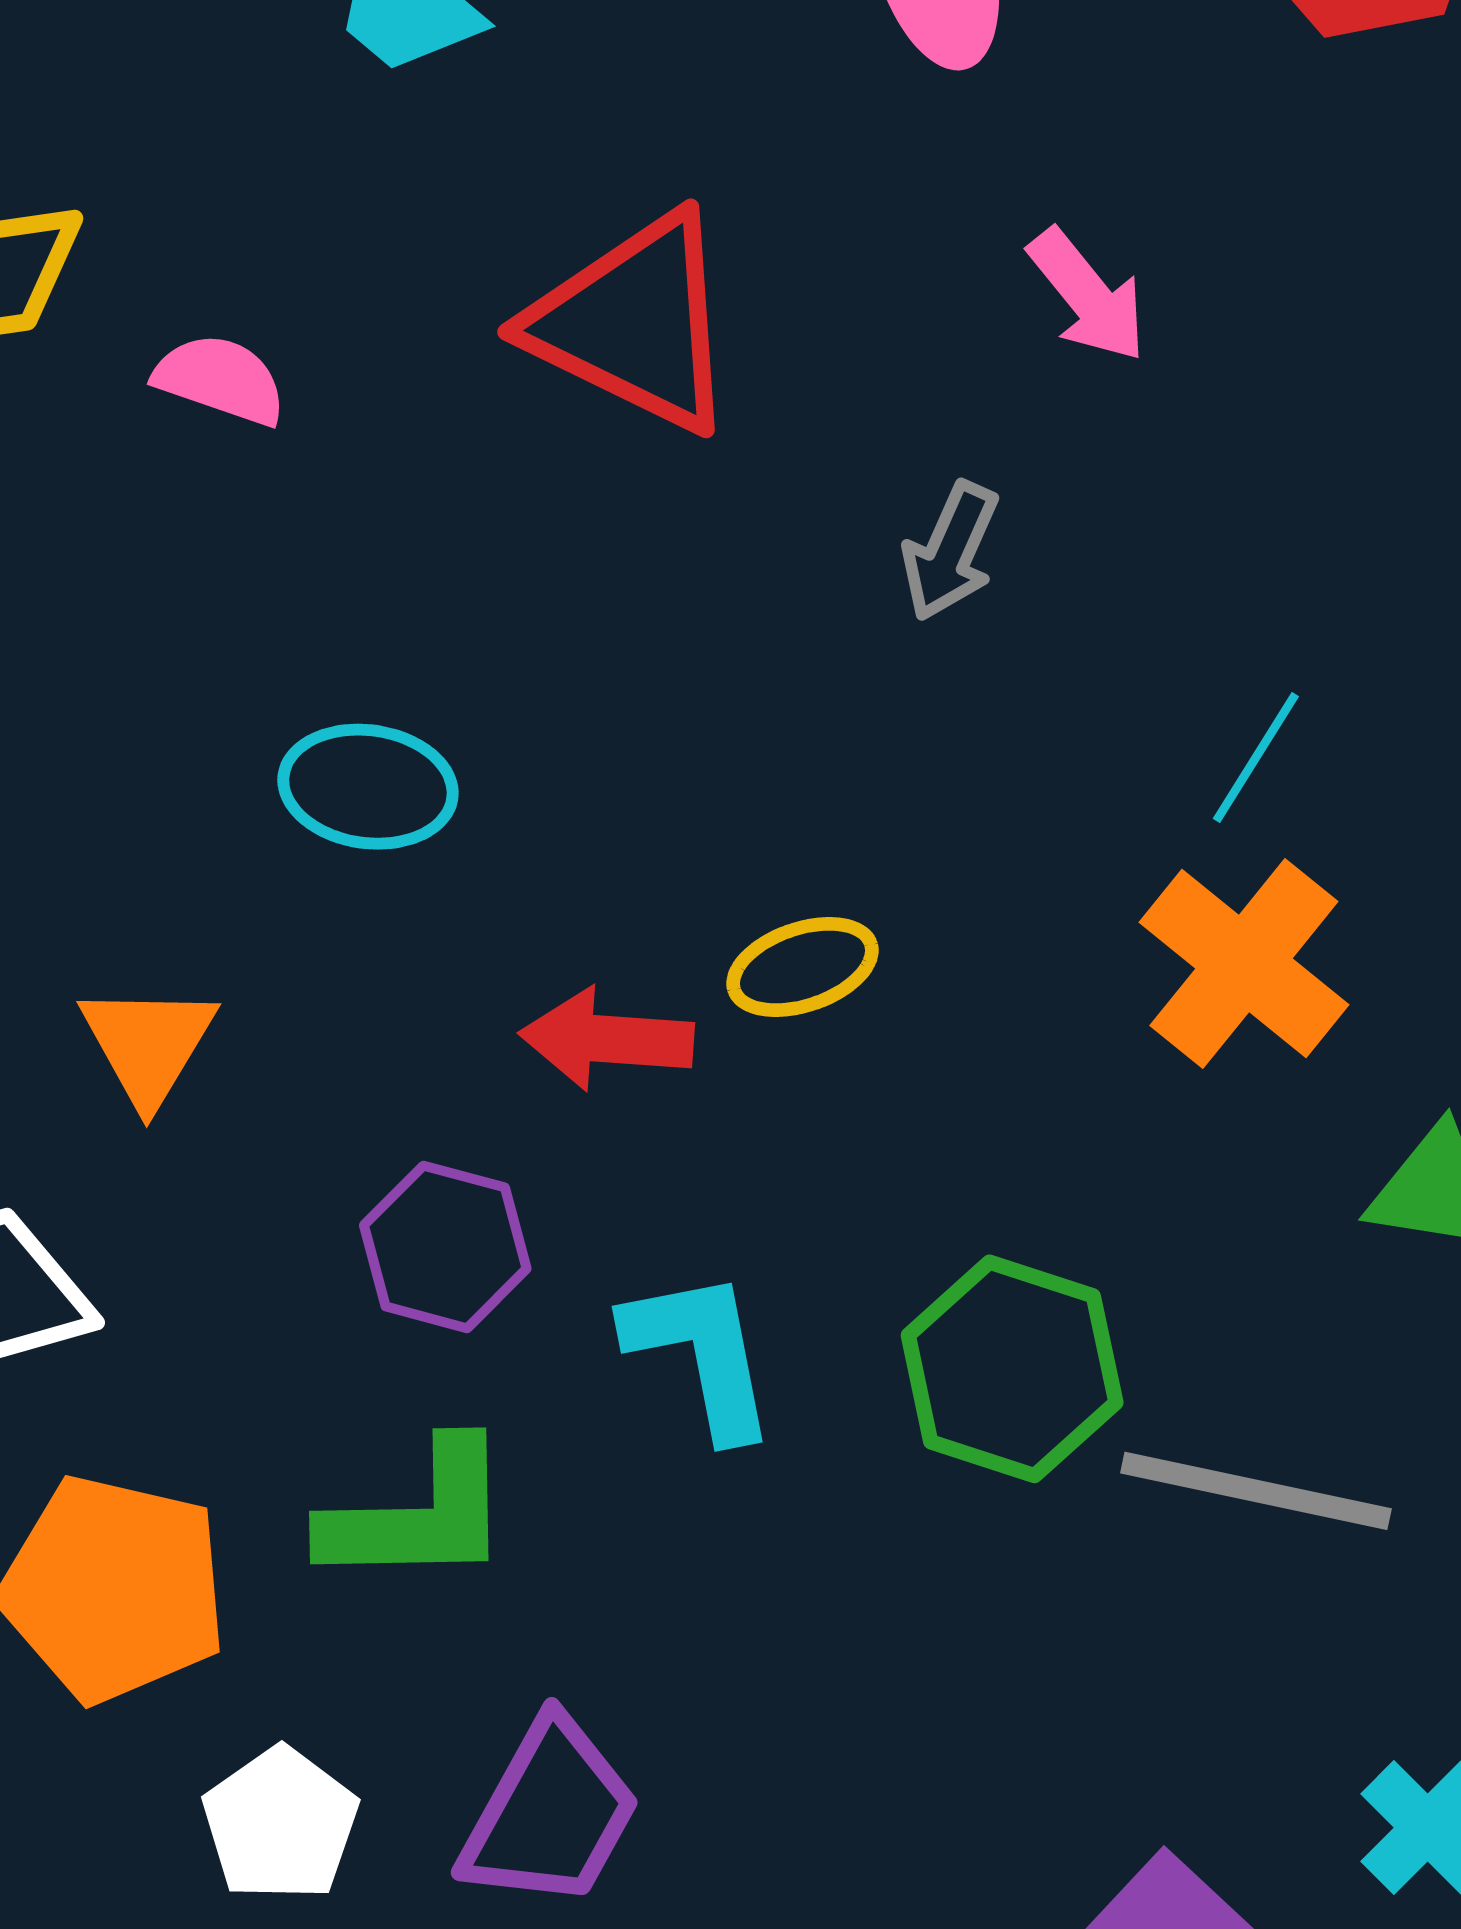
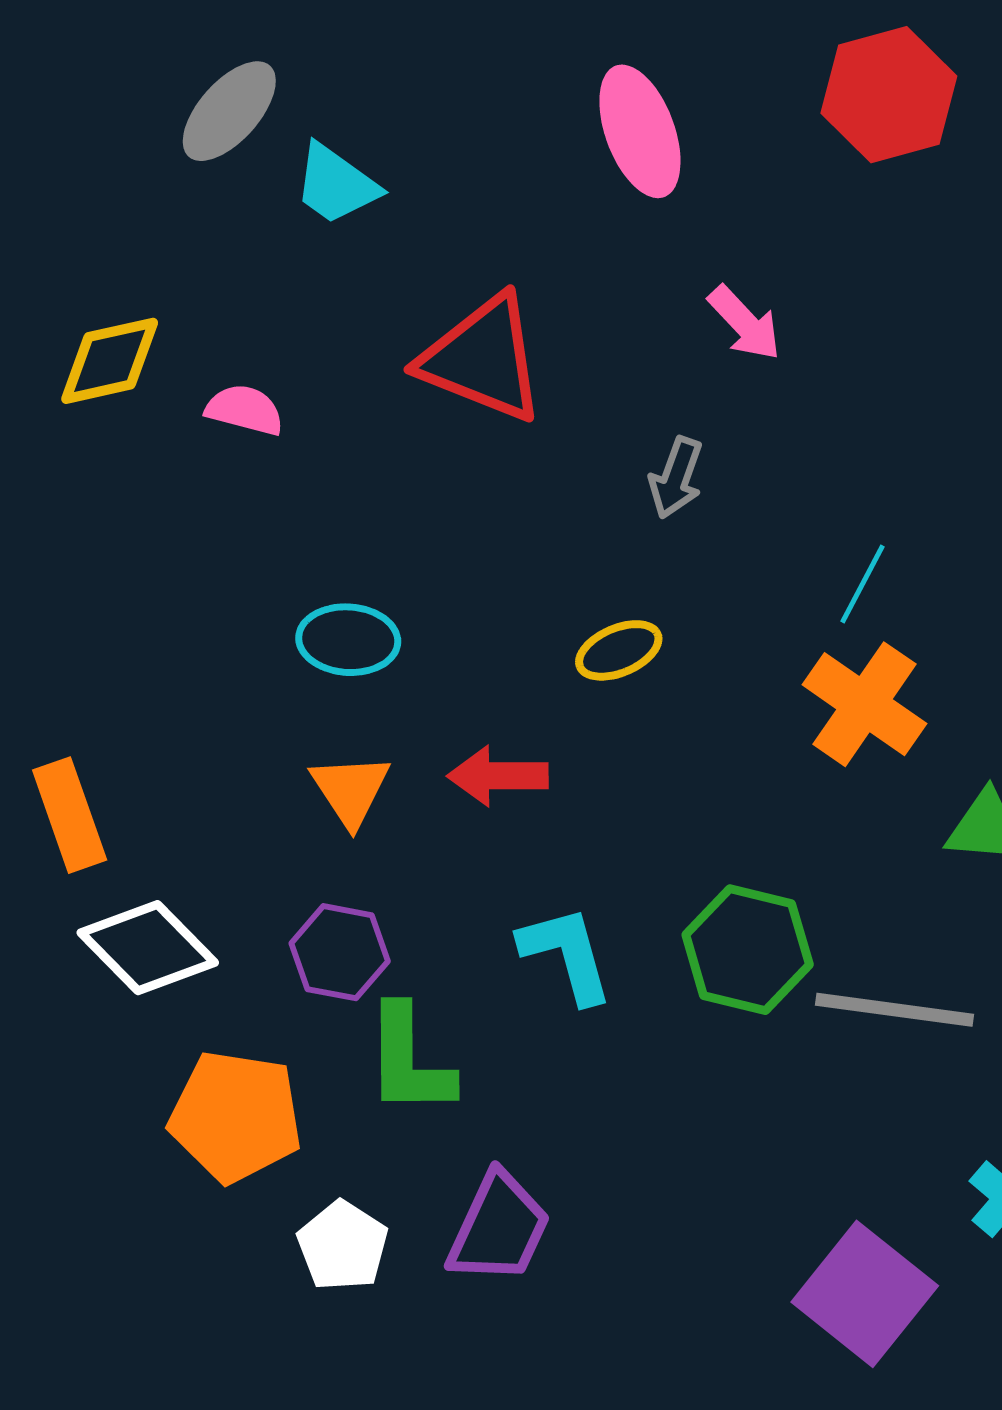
yellow ellipse: (803, 967) -> (619, 650), moved
orange triangle: (148, 1044) -> (350, 790), moved
purple hexagon: (445, 1247) -> (340, 952), moved
green L-shape: (418, 1515) -> (409, 1060), turned 95

